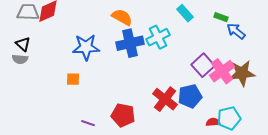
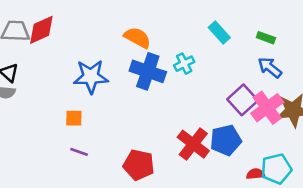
blue arrow: (236, 31) -> (270, 67), moved
cyan cross: (158, 37) -> (184, 64), size x0.7
blue cross: (130, 43) -> (148, 71), turned 32
purple line: (88, 123) -> (79, 152), moved

